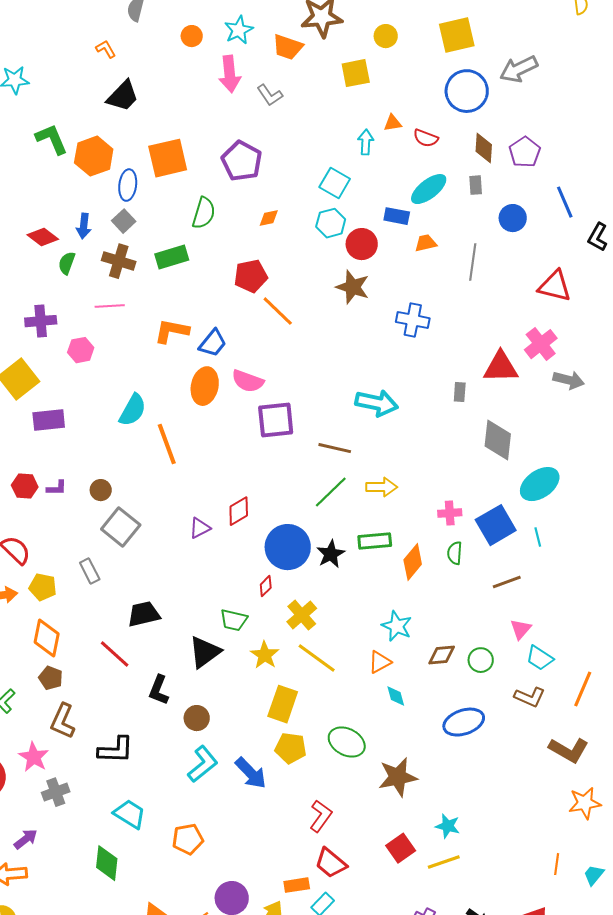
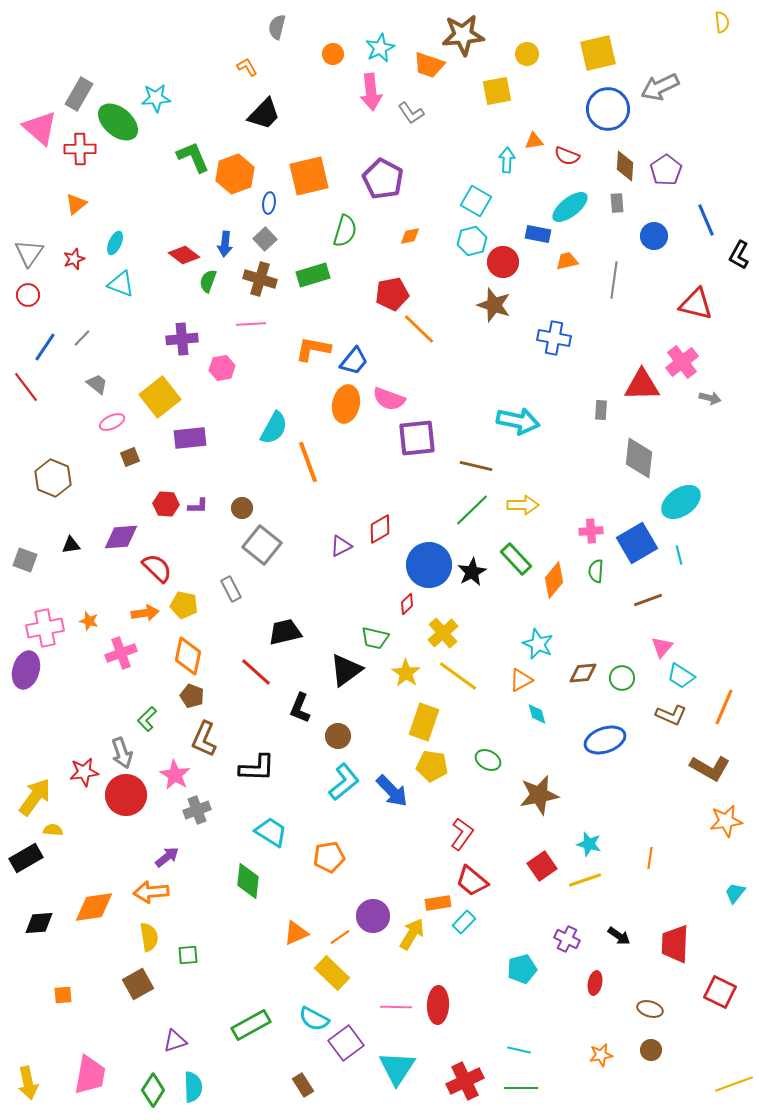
blue ellipse: (128, 185) -> (269, 203), size x0.7
gray arrow: (569, 380) -> (710, 398), size x0.7
green rectangle: (375, 541) -> (516, 559), turned 52
green ellipse: (347, 742) -> (488, 760), size x0.7
orange line: (557, 864) -> (650, 858), moved

